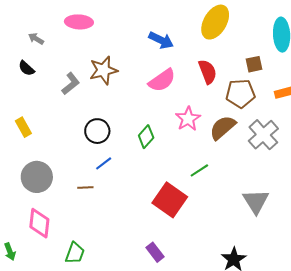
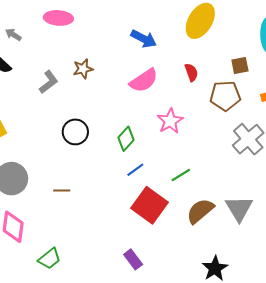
brown star: (103, 70) -> (83, 69), size x0.7
red semicircle: (208, 72) -> (191, 72), size x0.7
brown semicircle: (223, 128) -> (200, 211), moved
blue line: (104, 163) -> (135, 170), moved
green trapezoid: (75, 253) -> (50, 259), turned 30

